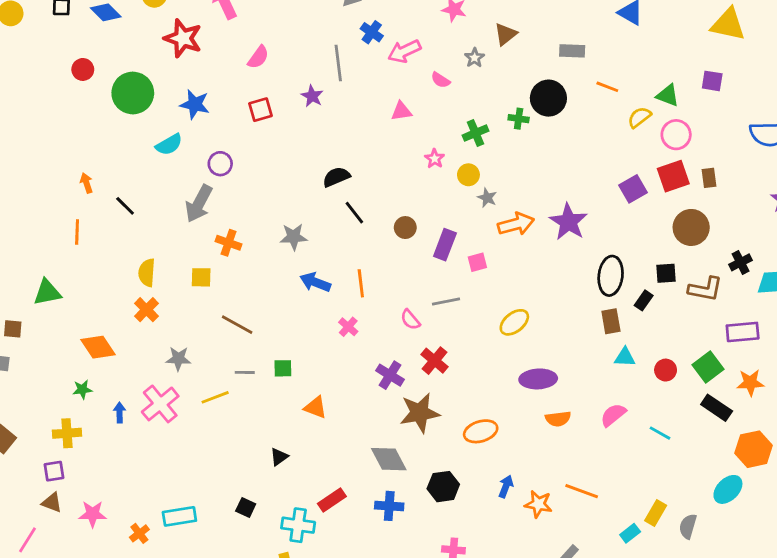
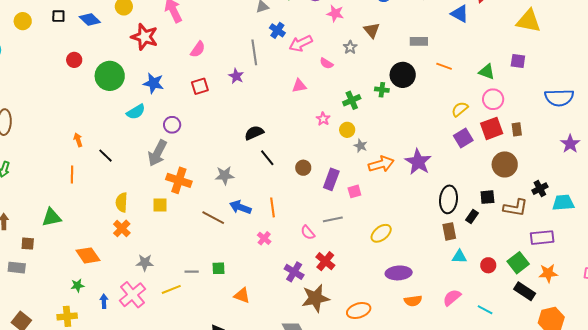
brown triangle: (506, 34) -> (372, 30), turned -30
yellow semicircle: (639, 117) -> (460, 109), moved
orange cross: (229, 243) -> (179, 180), size x1.4
brown line: (237, 325) -> (213, 218), moved

